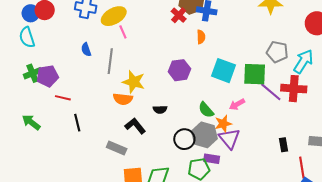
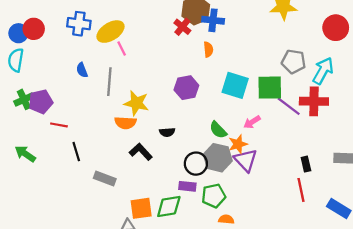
cyan semicircle: (27, 37) -> (16, 60), turned 30
gray rectangle: (117, 148) -> (105, 179), moved
purple rectangle: (212, 159) -> (187, 186), moved
red line: (302, 167) -> (301, 190), moved

